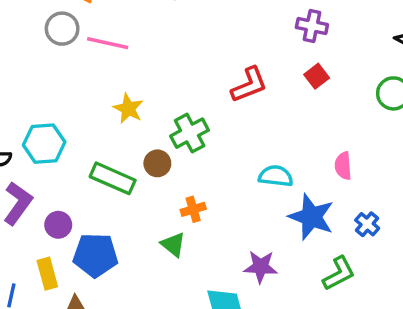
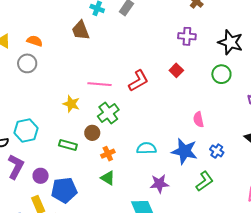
purple cross: (312, 26) -> (187, 36), moved
pink line: (108, 43) -> (99, 84), moved
cyan semicircle: (276, 176) -> (146, 148), moved
green rectangle: (113, 178) -> (68, 145), size x0.7
orange cross: (193, 209) -> (108, 154), moved

